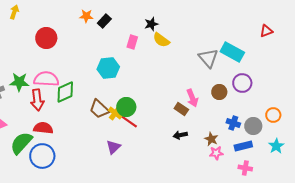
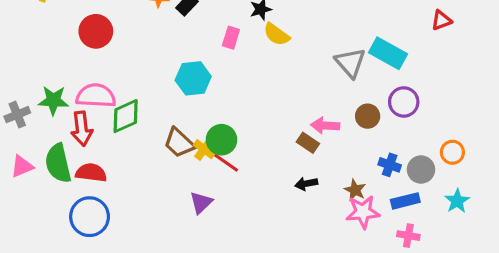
pink arrow: (192, 98) -> (325, 126), turned 114
green semicircle: (21, 143) -> (58, 163), moved, turned -55
pink star: (216, 153) -> (363, 212), size x1.5

